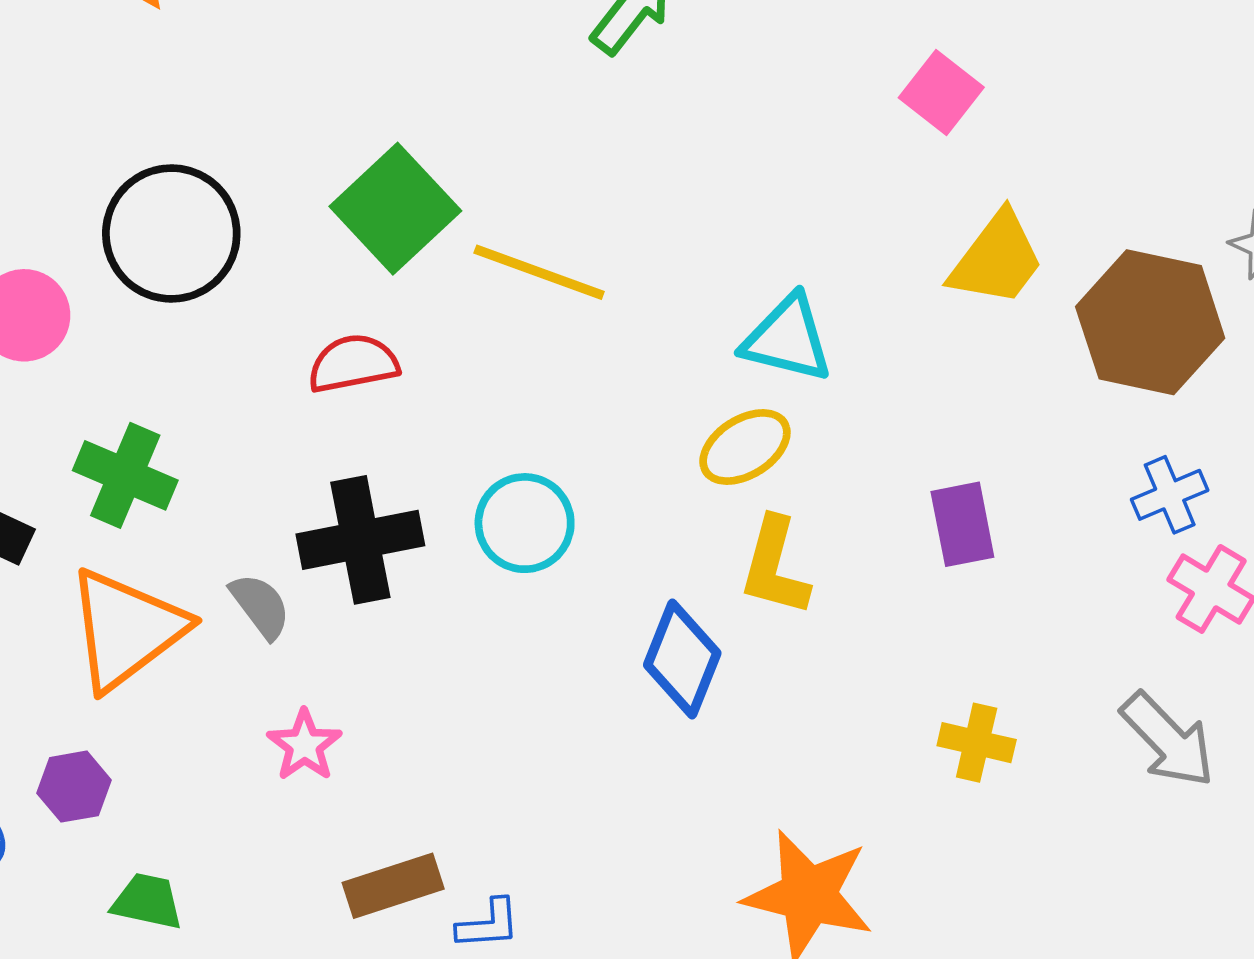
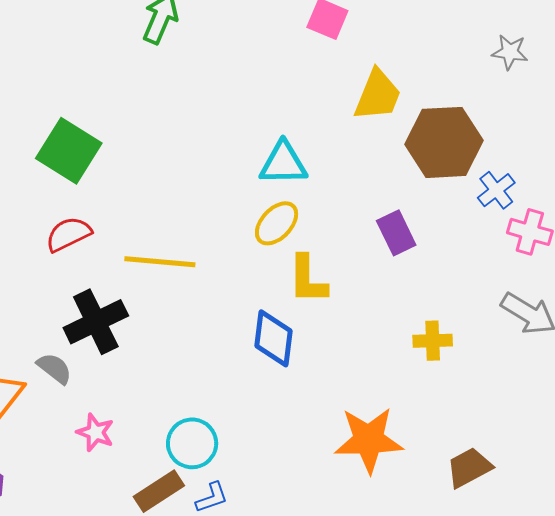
yellow line: (539, 272) -> (160, 262), moved
brown hexagon: (1150, 322) -> (444, 142), moved
cyan circle: (525, 523) -> (192, 443), moved

